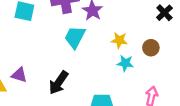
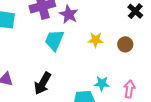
cyan star: (125, 63) -> (102, 84), moved

